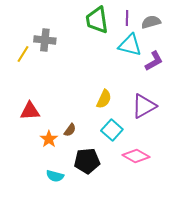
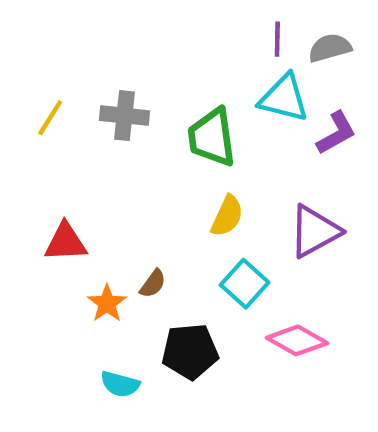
green trapezoid: (97, 20) -> (212, 137), moved
gray cross: (45, 40) -> (124, 116), moved

